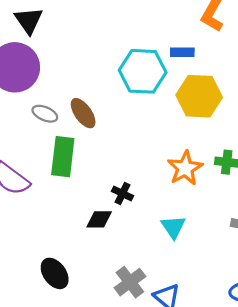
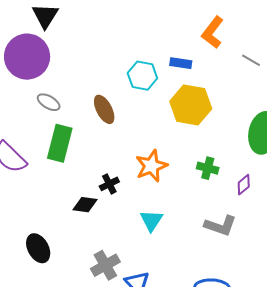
cyan hexagon: (143, 71) -> (142, 76), size x0.7
brown ellipse: (83, 113) -> (104, 109), moved
orange star: (185, 168) -> (151, 166), moved
black cross: (122, 193) -> (109, 184), turned 30

